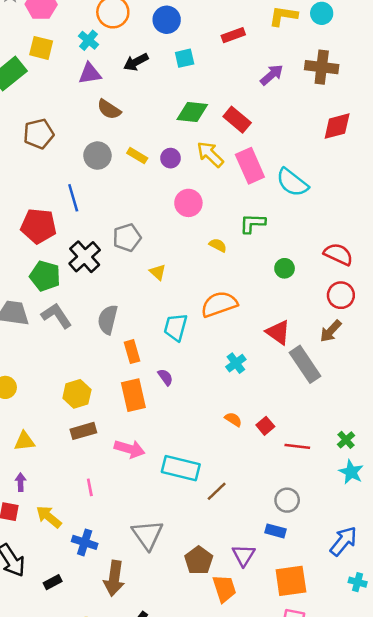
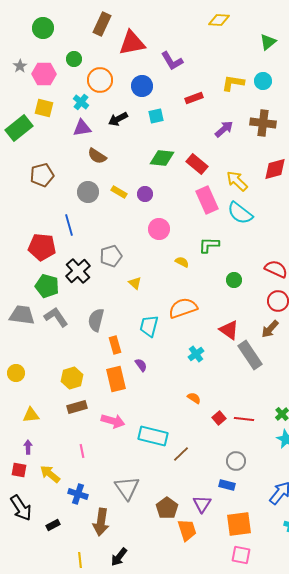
yellow arrow: (210, 154) -> (237, 181), moved
red square: (265, 426) -> (219, 418), moved

